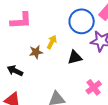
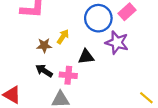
black arrow: (15, 71) -> (44, 71), moved
pink cross: (94, 87) -> (68, 75), moved, turned 35

